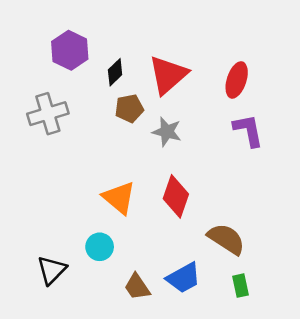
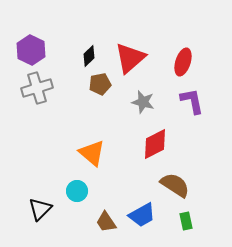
purple hexagon: (70, 50) -> (31, 50), moved
gray star: (167, 132) -> (143, 102), moved
red diamond: (176, 196) -> (155, 144), moved, turned 44

